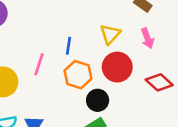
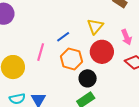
pink arrow: (147, 38) -> (126, 37), moved
blue line: (69, 46) -> (63, 37), turned 48

